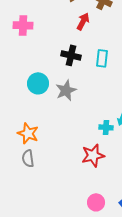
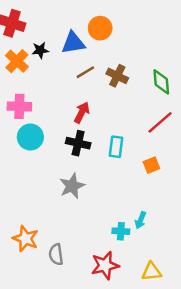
red arrow: (83, 21) -> (82, 113), moved
cyan circle: (38, 83) -> (30, 137), moved
gray semicircle: (28, 158) -> (56, 254), moved

